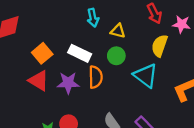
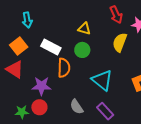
cyan arrow: (93, 18) -> (27, 20), moved
cyan triangle: (146, 76) -> (102, 80), moved
purple star: (68, 83) -> (41, 86), moved

